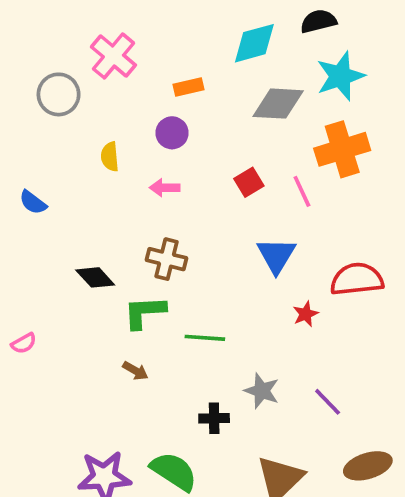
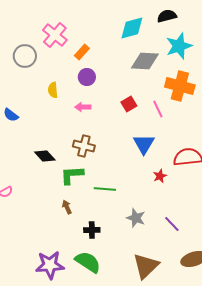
orange rectangle: (188, 87) -> (82, 52), moved, turned -35
orange cross: (342, 149) -> (180, 86), turned 32
brown arrow: (135, 371) -> (67, 207), turned -144
black cross: (214, 418) -> (92, 230), moved

